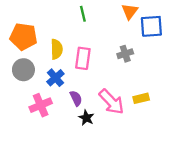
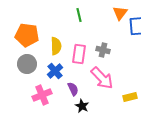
gray cross: (125, 54) -> (103, 50), moved, turned 32
yellow rectangle: (141, 98) -> (130, 97), moved
pink arrow: (111, 102) -> (102, 78), moved

